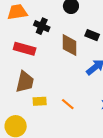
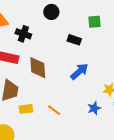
brown diamond: (69, 45) -> (38, 68), moved

